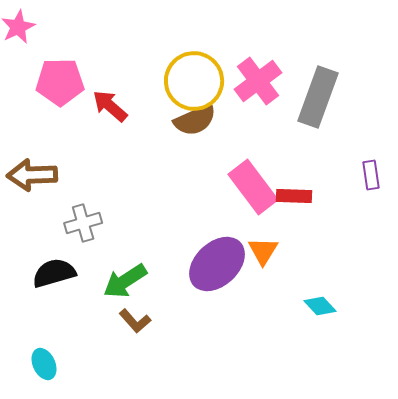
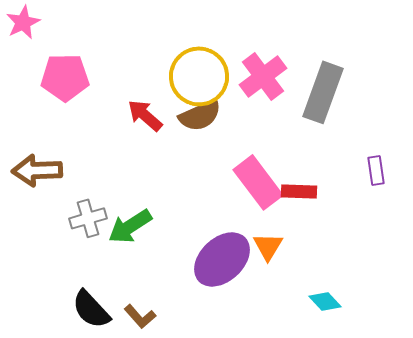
red arrow: (110, 106) -> (145, 115), moved
black semicircle: (54, 273) -> (91, 309), moved, turned -117
green arrow: (125, 281) -> (130, 226), moved

